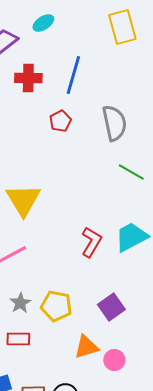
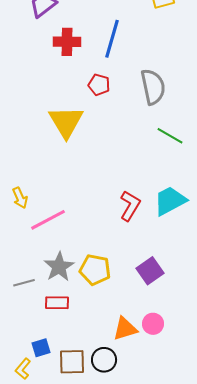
red pentagon: (60, 121) -> (99, 85), turned -30
yellow triangle: (23, 200) -> (66, 122), moved
gray star: (20, 303) -> (59, 267), size x1.4
orange triangle: (86, 347) -> (125, 329), moved

